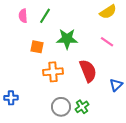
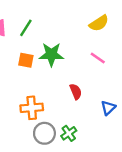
orange square: (37, 47) -> (26, 60), moved
red semicircle: (88, 71) -> (76, 92), size x0.6
orange cross: (53, 72) -> (32, 108), moved

